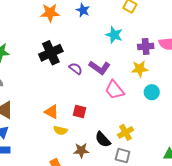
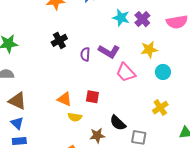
purple cross: (146, 46) -> (142, 19), moved, turned -35
black cross: (51, 53) -> (59, 40), size x0.7
purple semicircle: (76, 69) -> (85, 54), turned -120
yellow cross: (126, 132) -> (160, 108), moved

